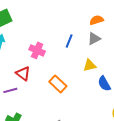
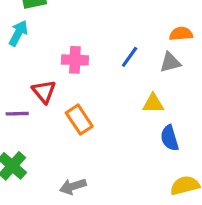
pink cross: (37, 50) -> (75, 60), turned -35
orange rectangle: (58, 84) -> (79, 120), moved

